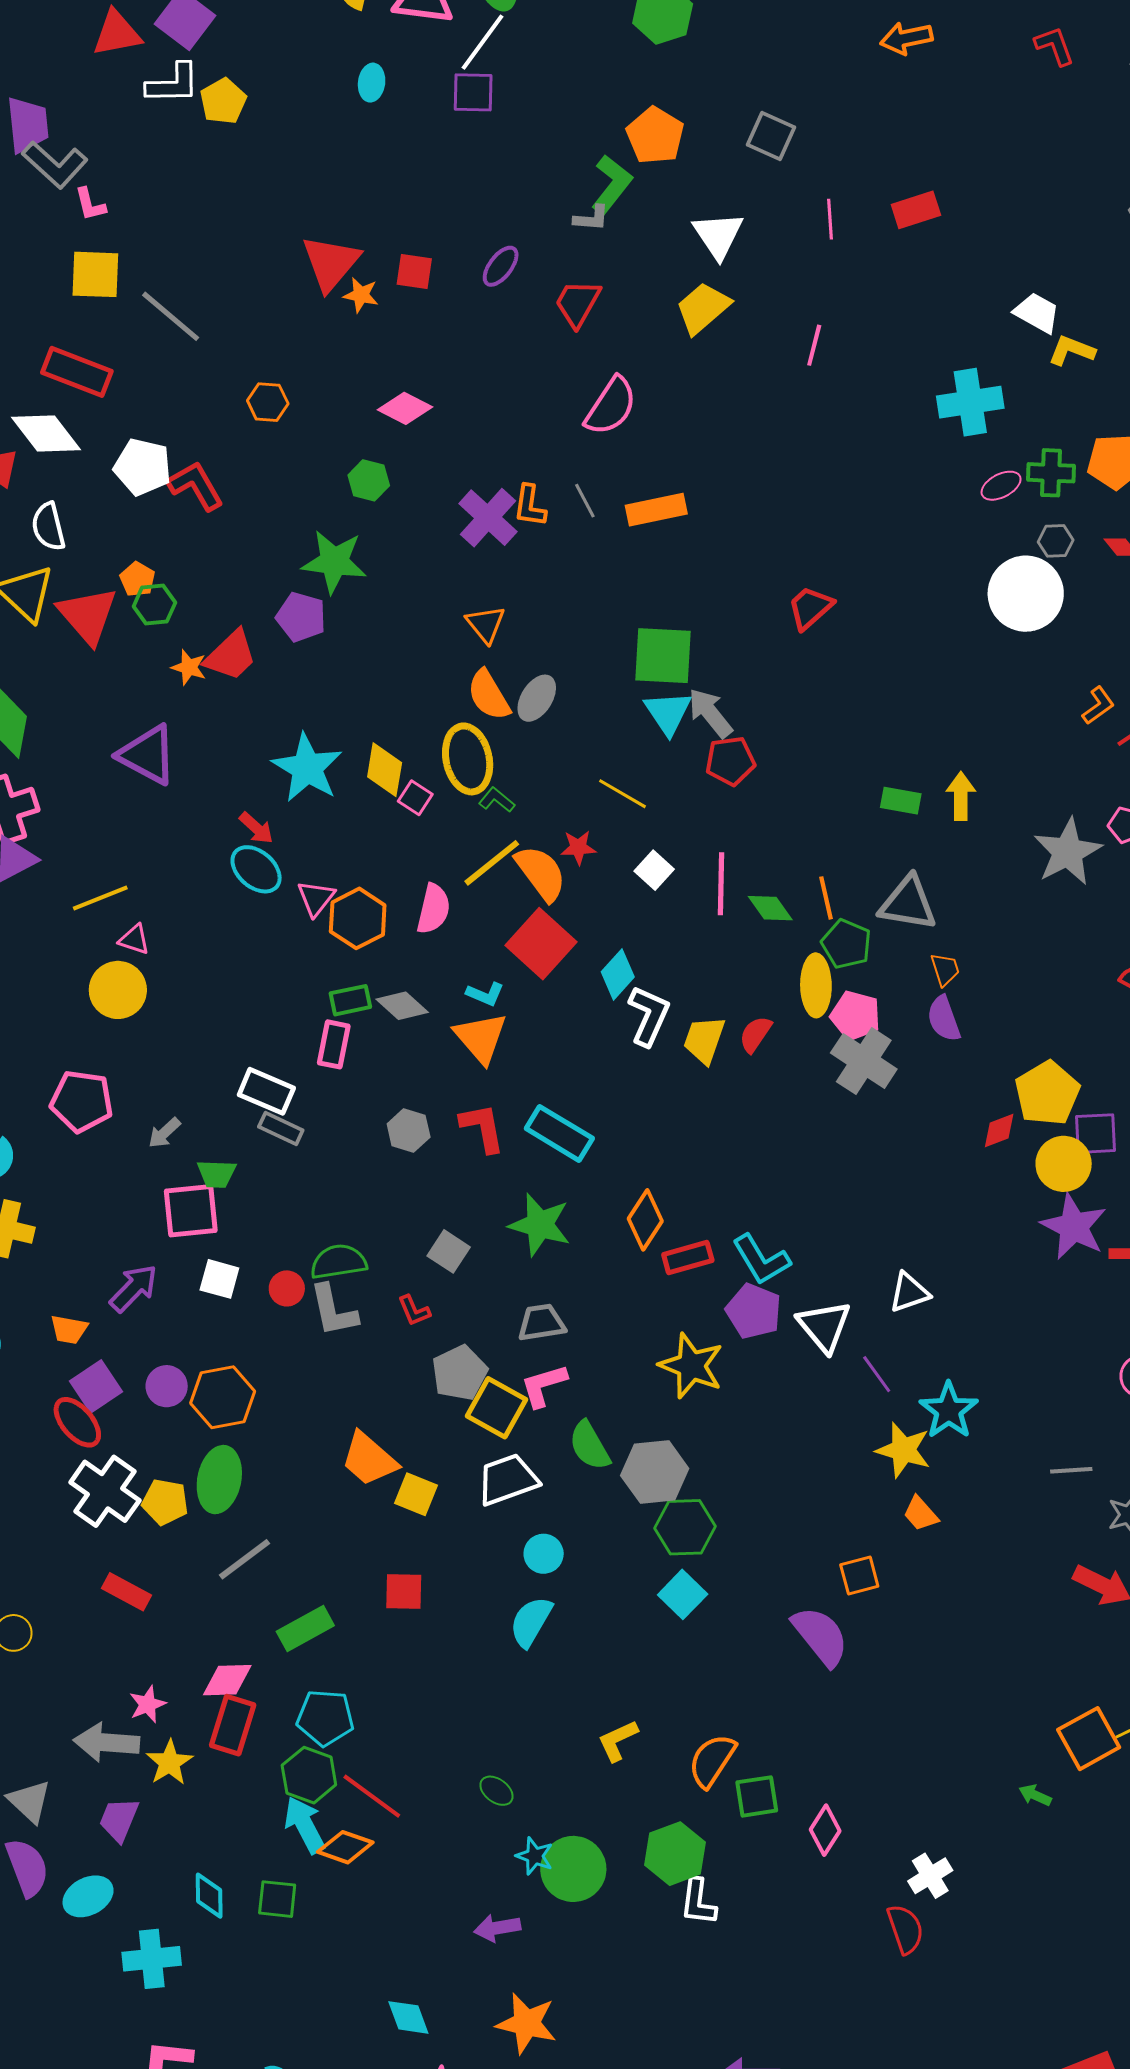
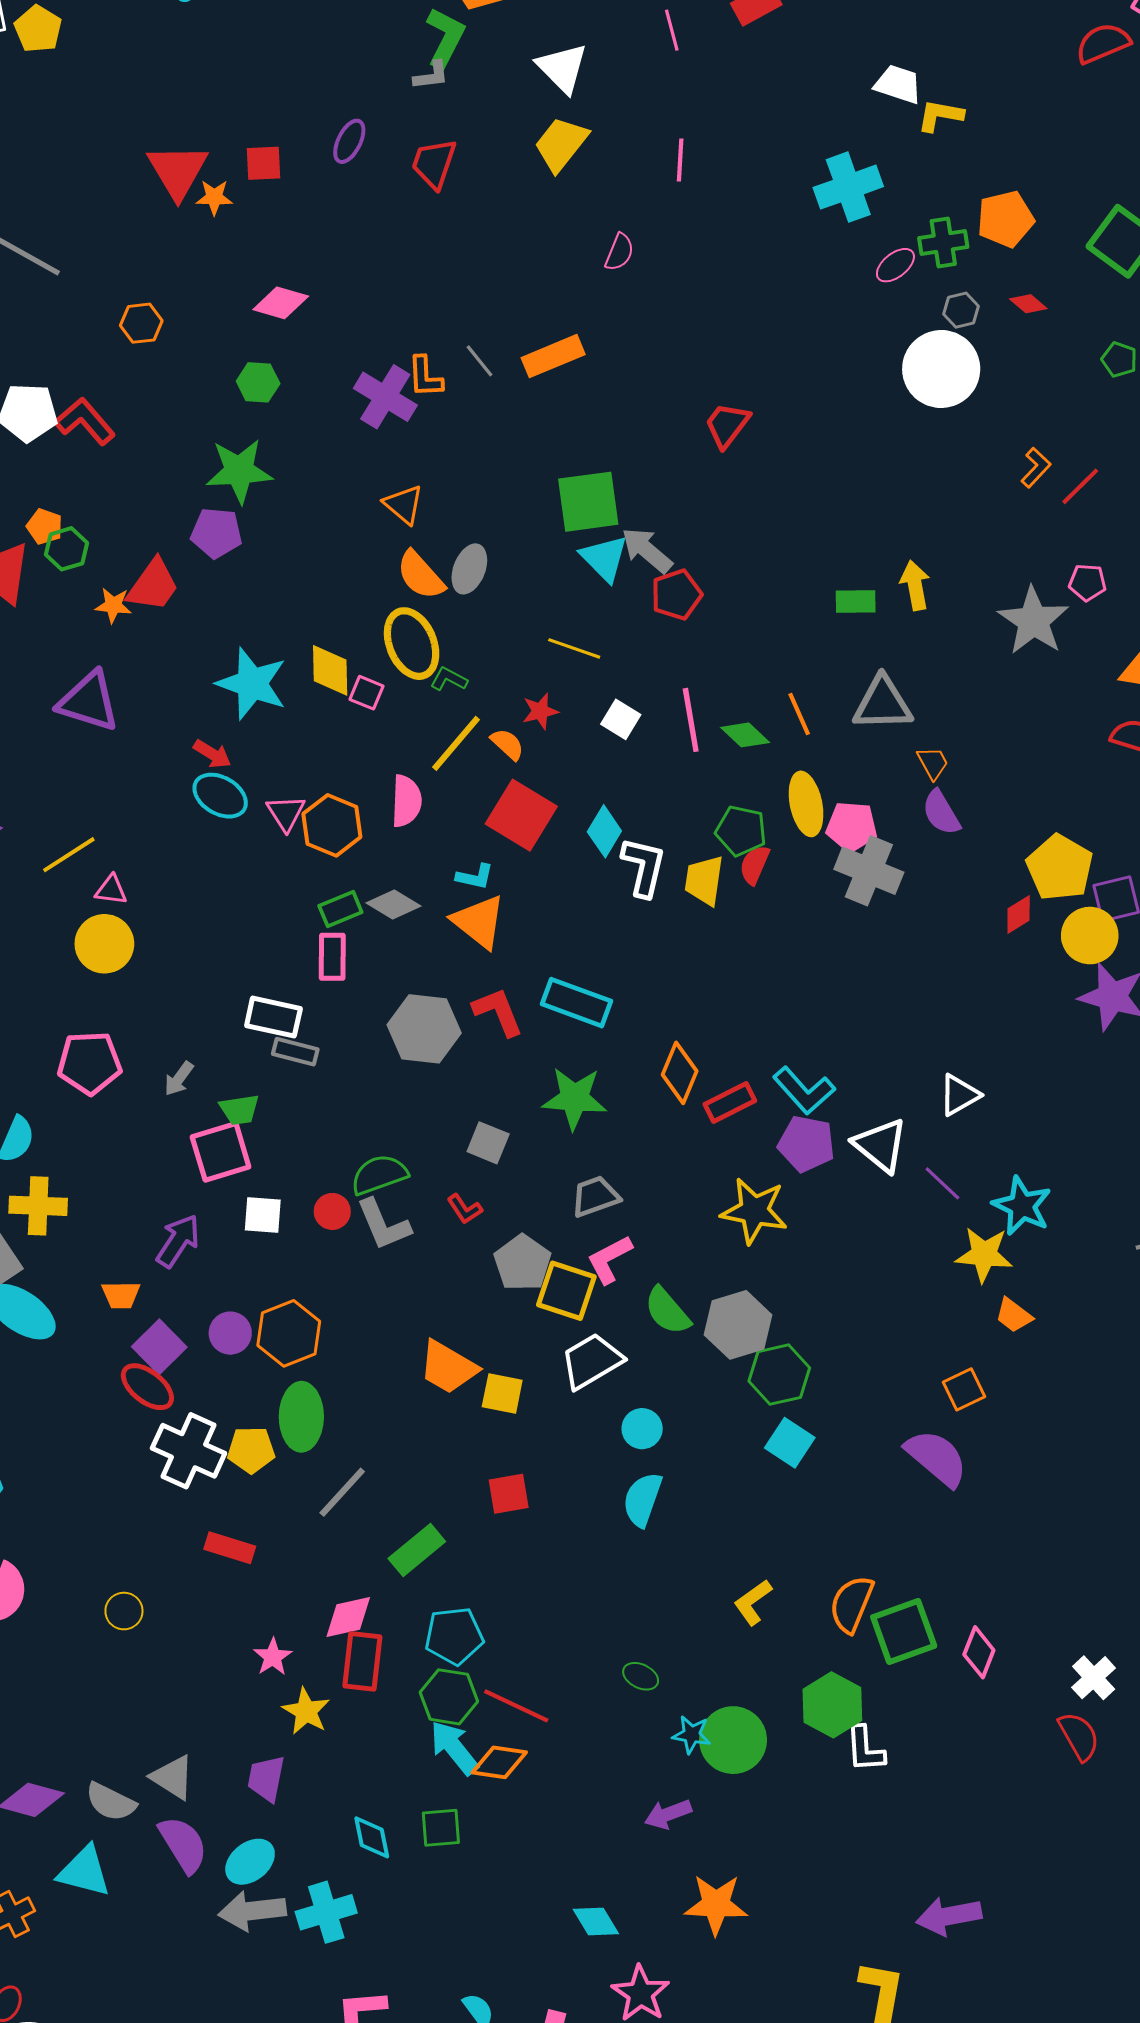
pink semicircle: (611, 406) -> (619, 252), moved, size x0.6
orange semicircle: (541, 873) -> (507, 744), size x0.6
green pentagon: (846, 944) -> (741, 831), moved
gray hexagon: (409, 1130) -> (424, 1029), size x1.6
gray arrow: (106, 1742) -> (252, 1911), moved
green square: (757, 1796) -> (904, 1631), size x1.4

